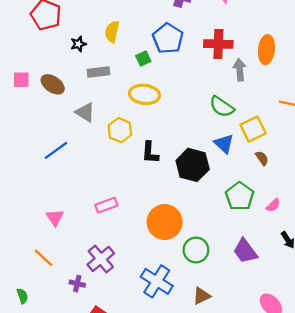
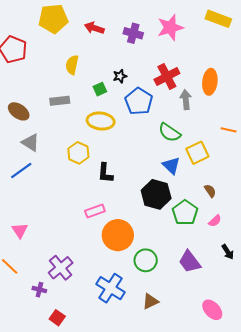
blue pentagon: (168, 38) -> (139, 101), moved
black star: (78, 44) -> (120, 76), moved
red cross: (218, 44) -> (167, 76), turned -30
gray triangle: (85, 112) -> (30, 143), moved
brown semicircle: (262, 158) -> (210, 191), moved
black hexagon: (193, 165) -> (156, 194), moved
pink rectangle: (106, 205) -> (95, 211), moved

